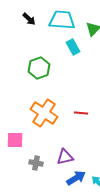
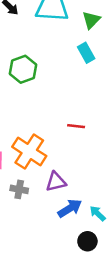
cyan rectangle: (73, 47) -> (86, 53), moved
orange cross: (44, 113) -> (29, 151), moved

